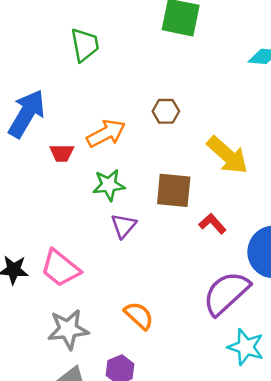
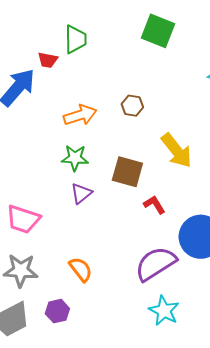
red trapezoid: (62, 153) -> (48, 60), moved
pink trapezoid: (60, 268) -> (23, 219), turned -30

